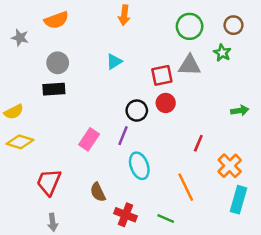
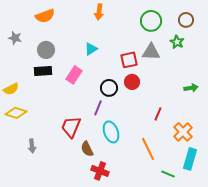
gray star: (20, 38) -> (15, 38), moved
pink rectangle: (89, 139) -> (74, 75), moved
red trapezoid: (49, 182) -> (71, 127), moved
brown semicircle: (98, 192) -> (87, 149), moved
green line: (166, 219) -> (168, 174), moved
gray arrow: (53, 222) -> (32, 146), moved

